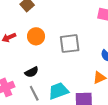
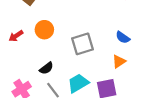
gray square: (70, 44) -> (83, 44), moved

